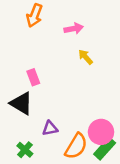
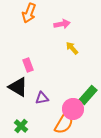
purple triangle: (50, 128) -> (42, 98), moved
pink circle: (101, 132) -> (73, 109), moved
green rectangle: (105, 149) -> (88, 95), moved

